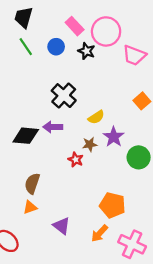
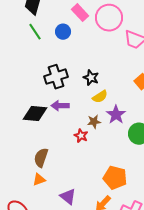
black star: (86, 51) -> (91, 78), moved
black cross: (64, 96) -> (56, 77), moved, turned 30

